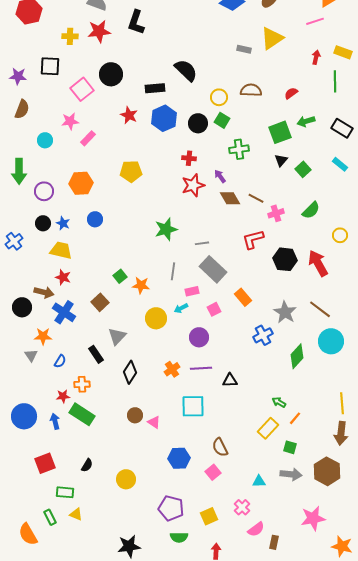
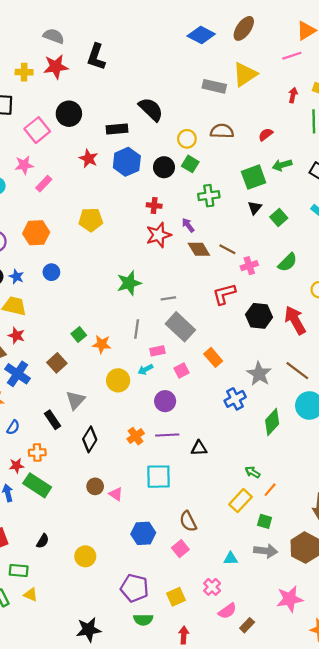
gray rectangle: (244, 49) -> (214, 86), size x1.5
brown rectangle: (274, 542) -> (247, 625), turned 32

